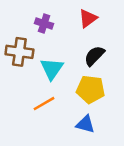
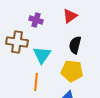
black semicircle: (94, 56) -> (75, 45), turned -30
orange line: (44, 104) -> (36, 82), turned -54

